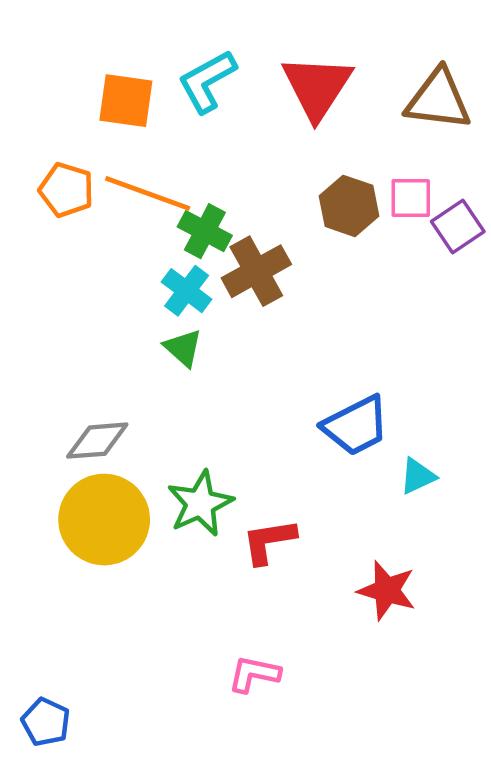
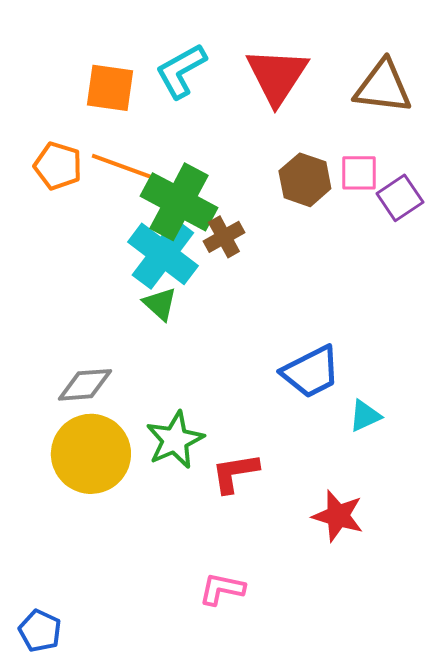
green cross: (205, 231) -> (179, 202), size x1.6
brown cross: (256, 271) -> (224, 237), size x0.7
cyan cross: (187, 291) -> (163, 254), size x1.6

